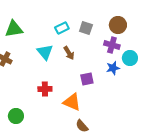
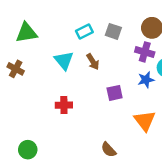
orange triangle: (72, 102) -> (145, 121), moved, turned 30
green circle: (16, 116) -> (28, 150), moved

